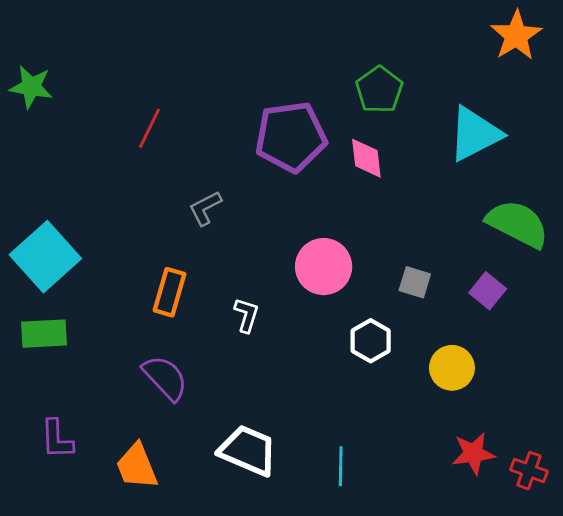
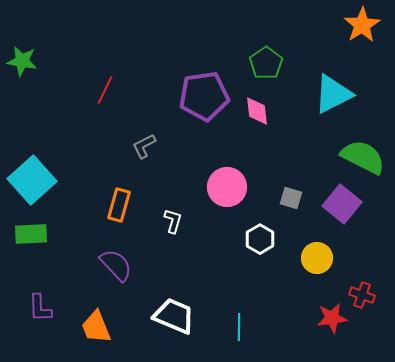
purple square: (488, 291) -> (342, 204), size x1.5
red cross: (529, 471) -> (362, 295), moved

